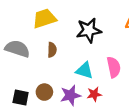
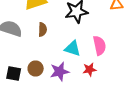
red star: (94, 94) -> (90, 70), moved

